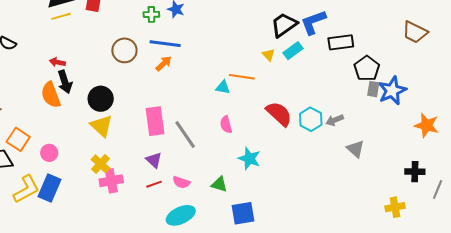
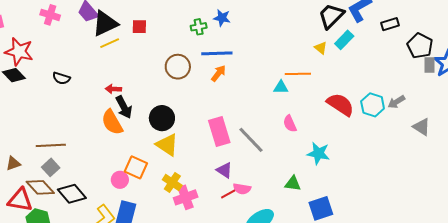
black rectangle: (341, 42) -> (390, 24), size x0.7
orange square: (18, 139) -> (136, 167), moved
pink semicircle: (181, 182) -> (242, 189), moved

